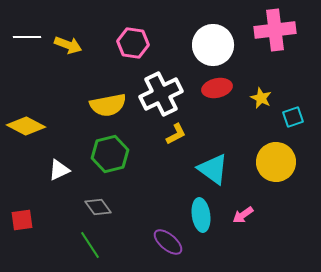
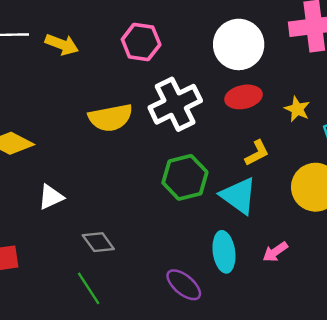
yellow L-shape: (176, 134) -> (257, 153), moved
green hexagon: (110, 154) -> (185, 177), moved

